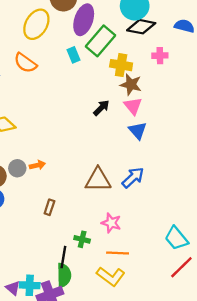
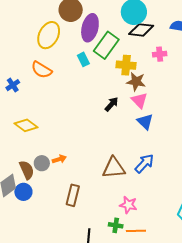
brown rectangle: (49, 207) -> (73, 195), size x1.5
green cross: (82, 239) -> (116, 225), moved

